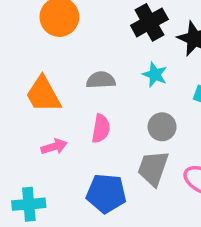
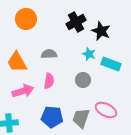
cyan star: (155, 75) -> (89, 54), moved
pink arrow: (54, 147) -> (23, 91), size x1.5
gray trapezoid: (153, 168) -> (81, 118), moved

